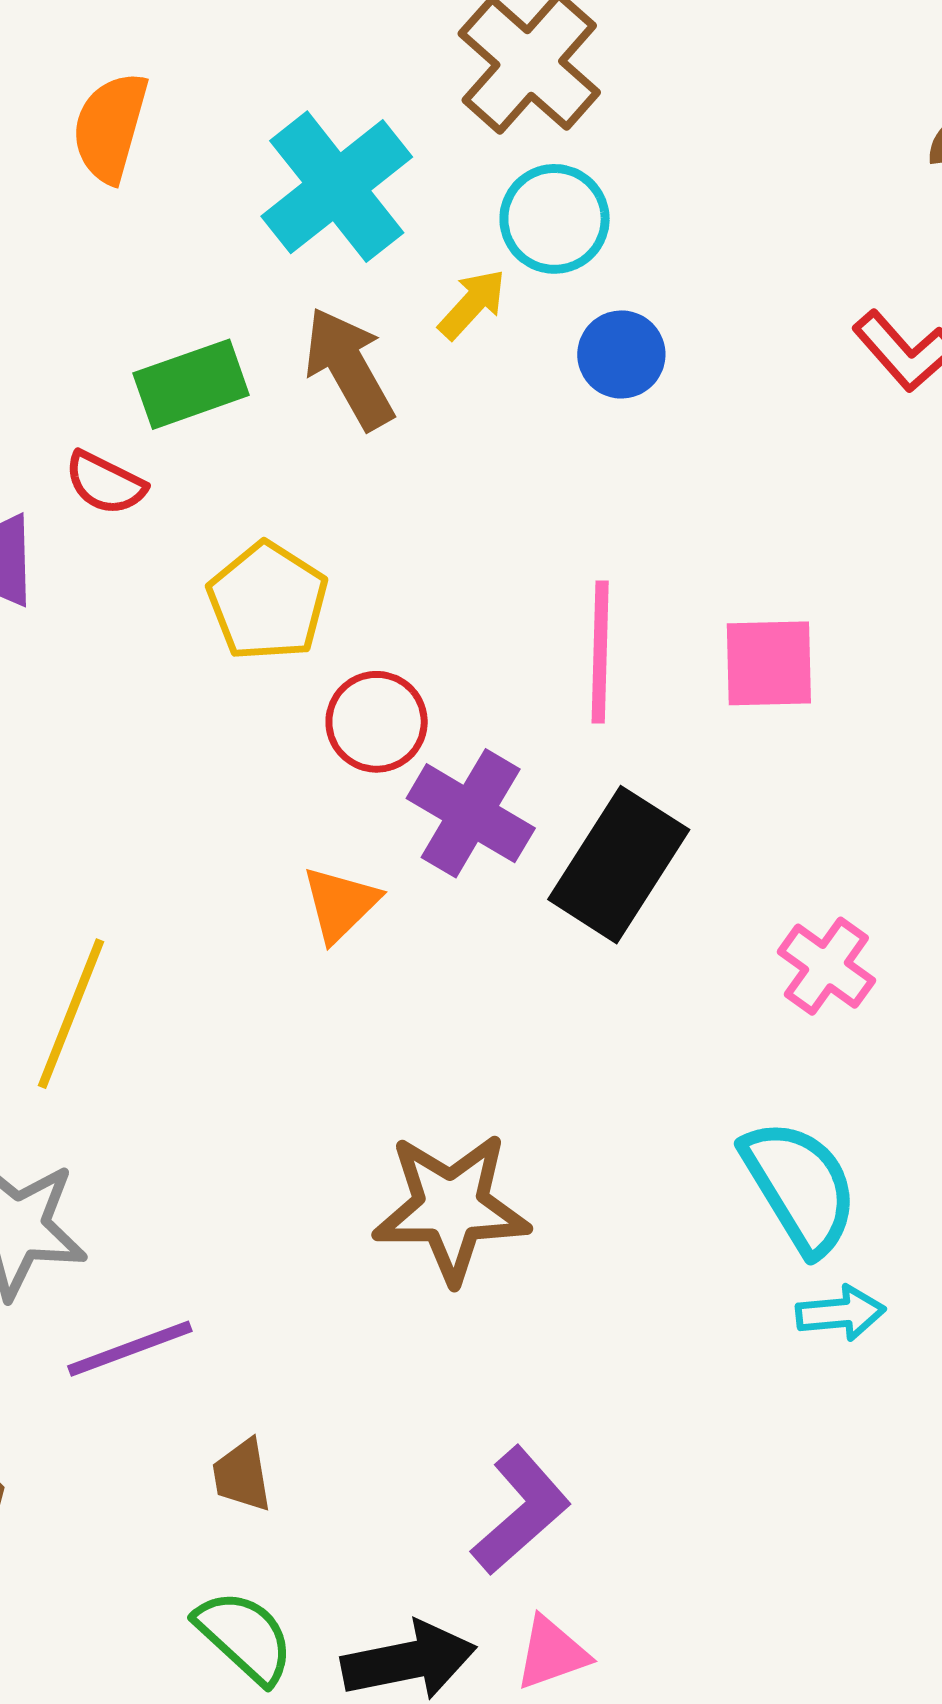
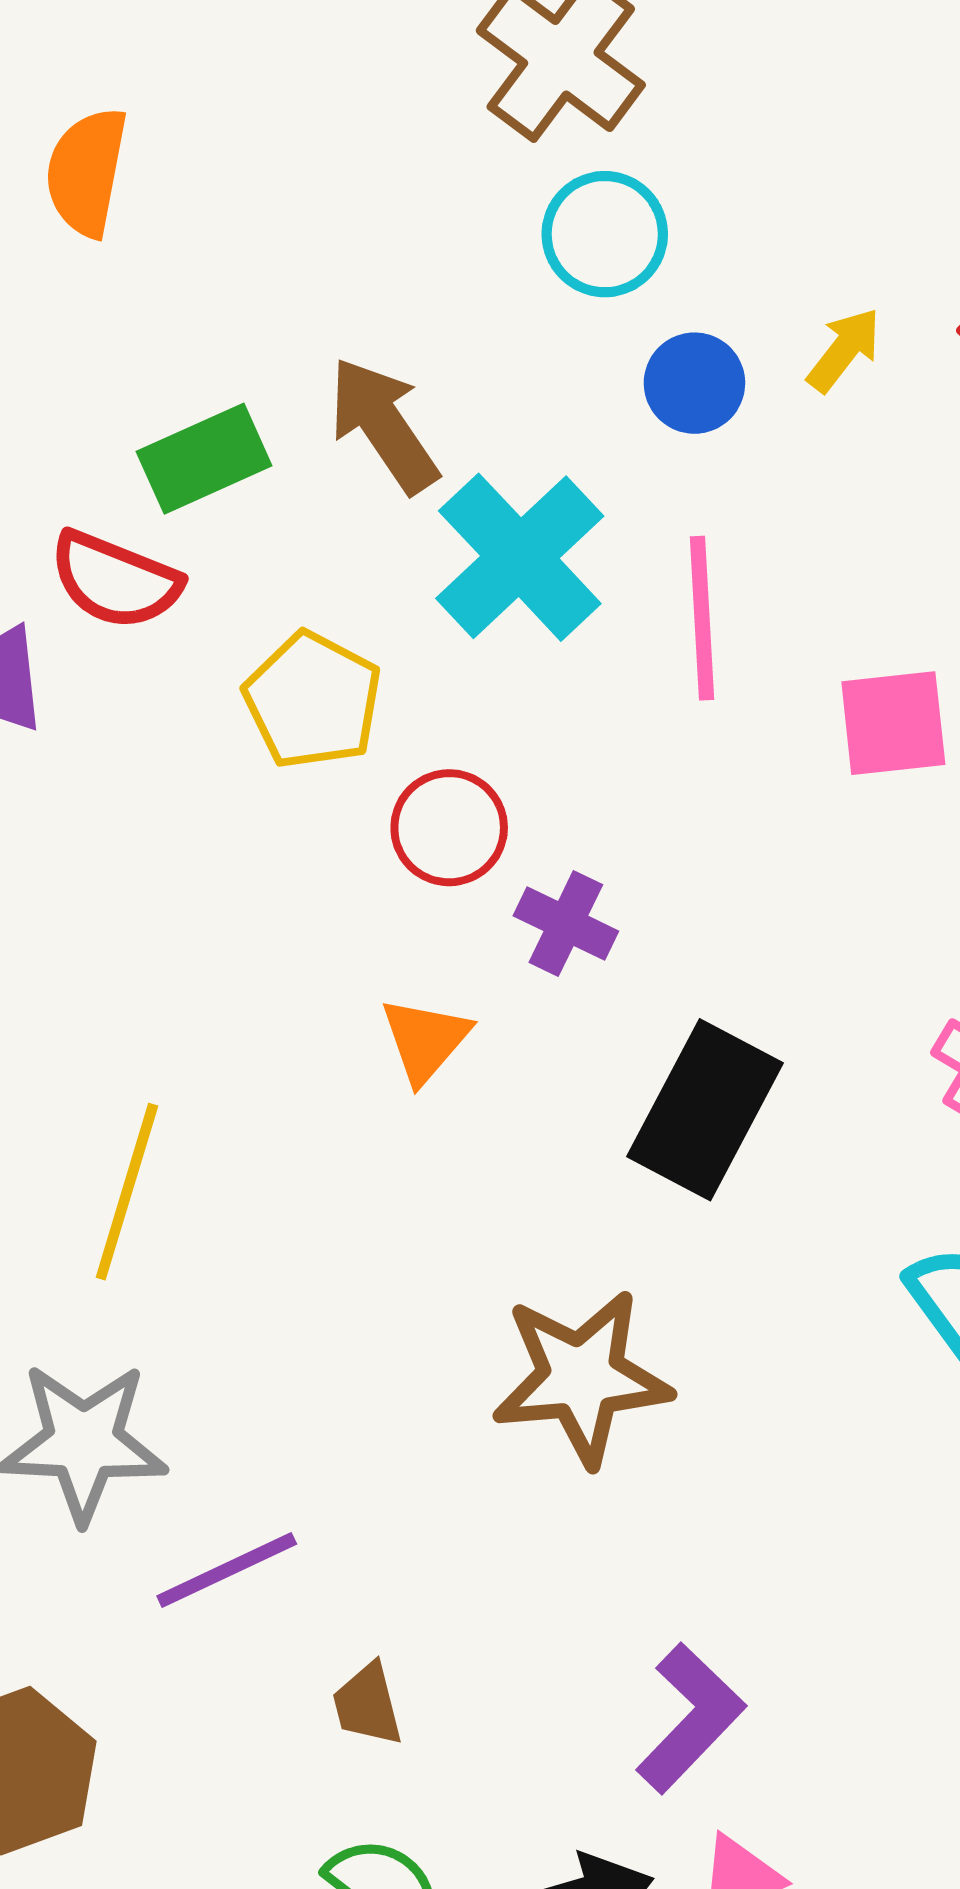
cyan cross: (337, 187) -> (520, 557), moved
yellow arrow: (472, 304) -> (844, 350), moved
red semicircle: (105, 483) -> (115, 580), size x1.4
pink line: (600, 652) -> (702, 618), moved
purple cross: (471, 813) -> (566, 923), size x0.7
black rectangle: (619, 865) -> (705, 1110), moved

